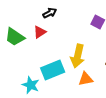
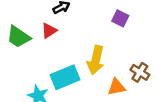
orange triangle: (86, 79) -> (117, 87), moved

